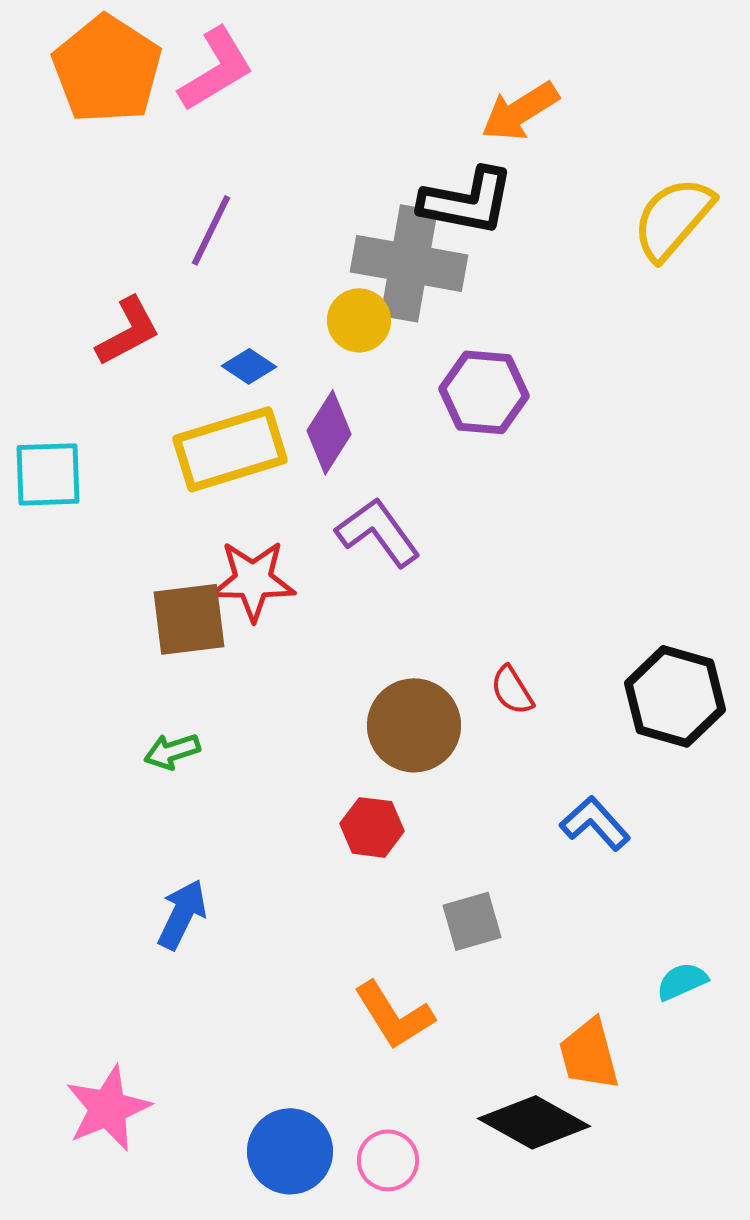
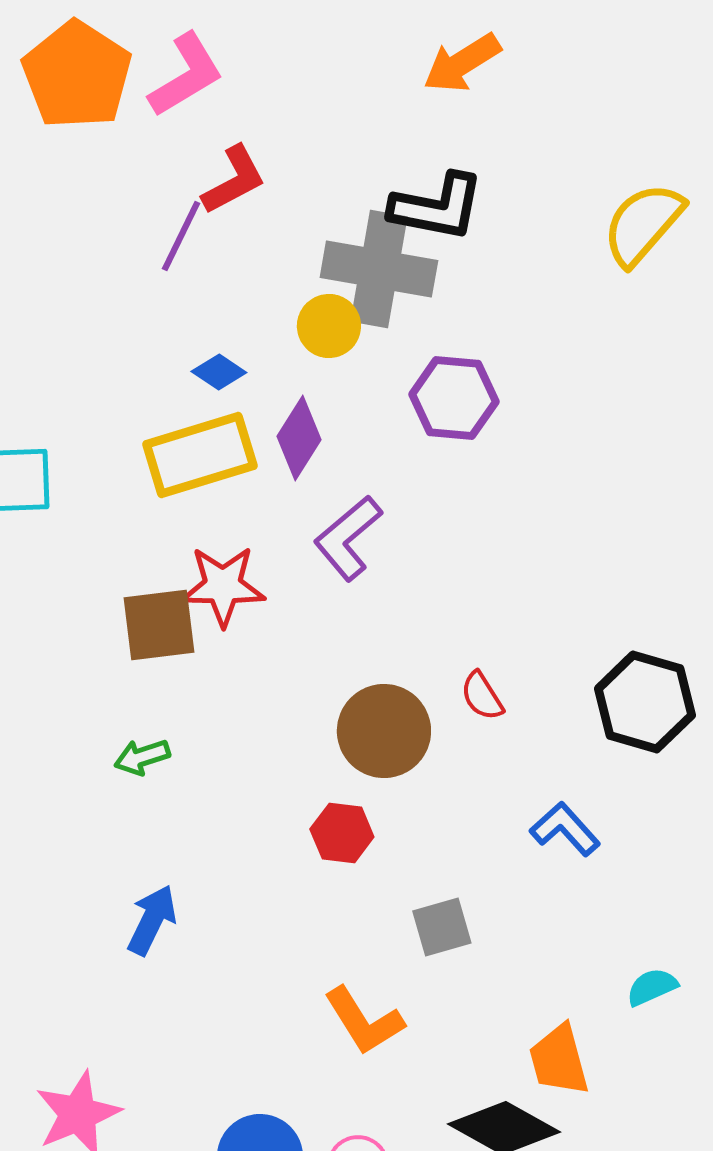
orange arrow: (520, 111) -> (462, 63), moved
red L-shape: (128, 331) -> (234, 180), moved
purple L-shape: (378, 532) -> (348, 538), turned -94

